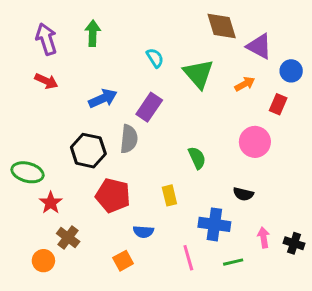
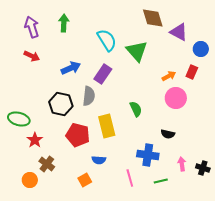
cyan semicircle: (155, 58) -> (107, 40), size x1.6
orange arrow: (245, 84) -> (169, 76), moved
yellow rectangle: (169, 195) -> (107, 126), moved, size x1.6

